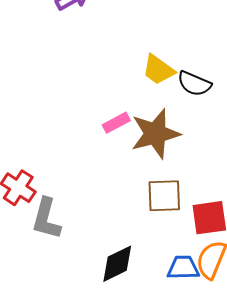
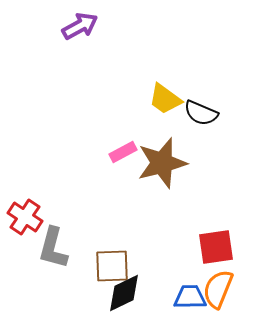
brown square: (164, 196) -> (112, 266), moved

